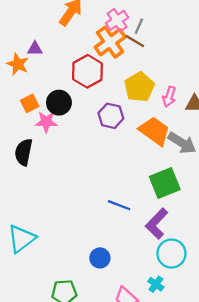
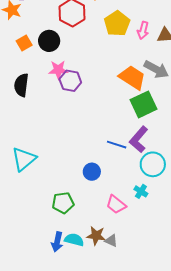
purple hexagon: (111, 116) -> (70, 81), moved
pink star: (46, 122) -> (58, 70), moved
orange trapezoid: (155, 131) -> (132, 77), moved
blue line: (119, 205) -> (117, 145), moved

